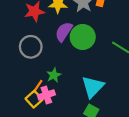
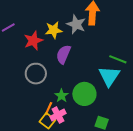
green circle: (83, 37) -> (84, 94), moved
cyan triangle: (93, 87) -> (109, 76), moved

